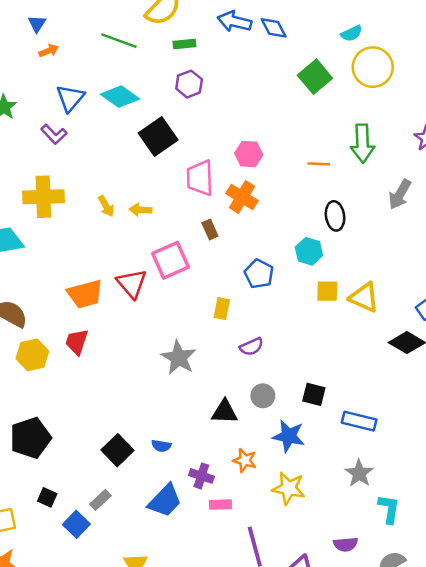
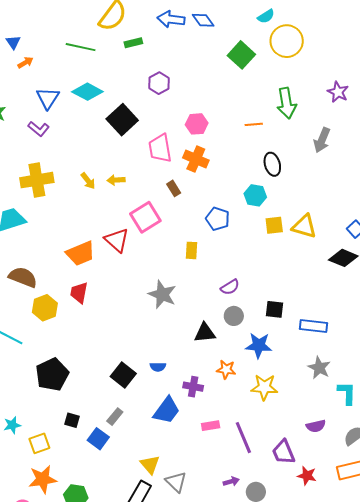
purple hexagon: (189, 84) -> (159, 83), moved
purple semicircle: (251, 347) -> (230, 287), moved
pink rectangle: (220, 505) -> (211, 426), moved

